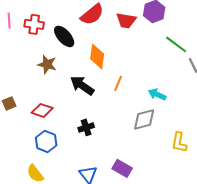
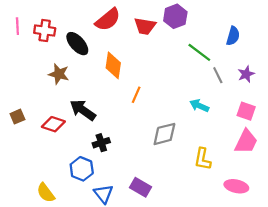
black arrow: (82, 85) -> (83, 110), moved
cyan arrow: (157, 94) -> (199, 106), moved
blue hexagon: (46, 141) -> (82, 169), moved

